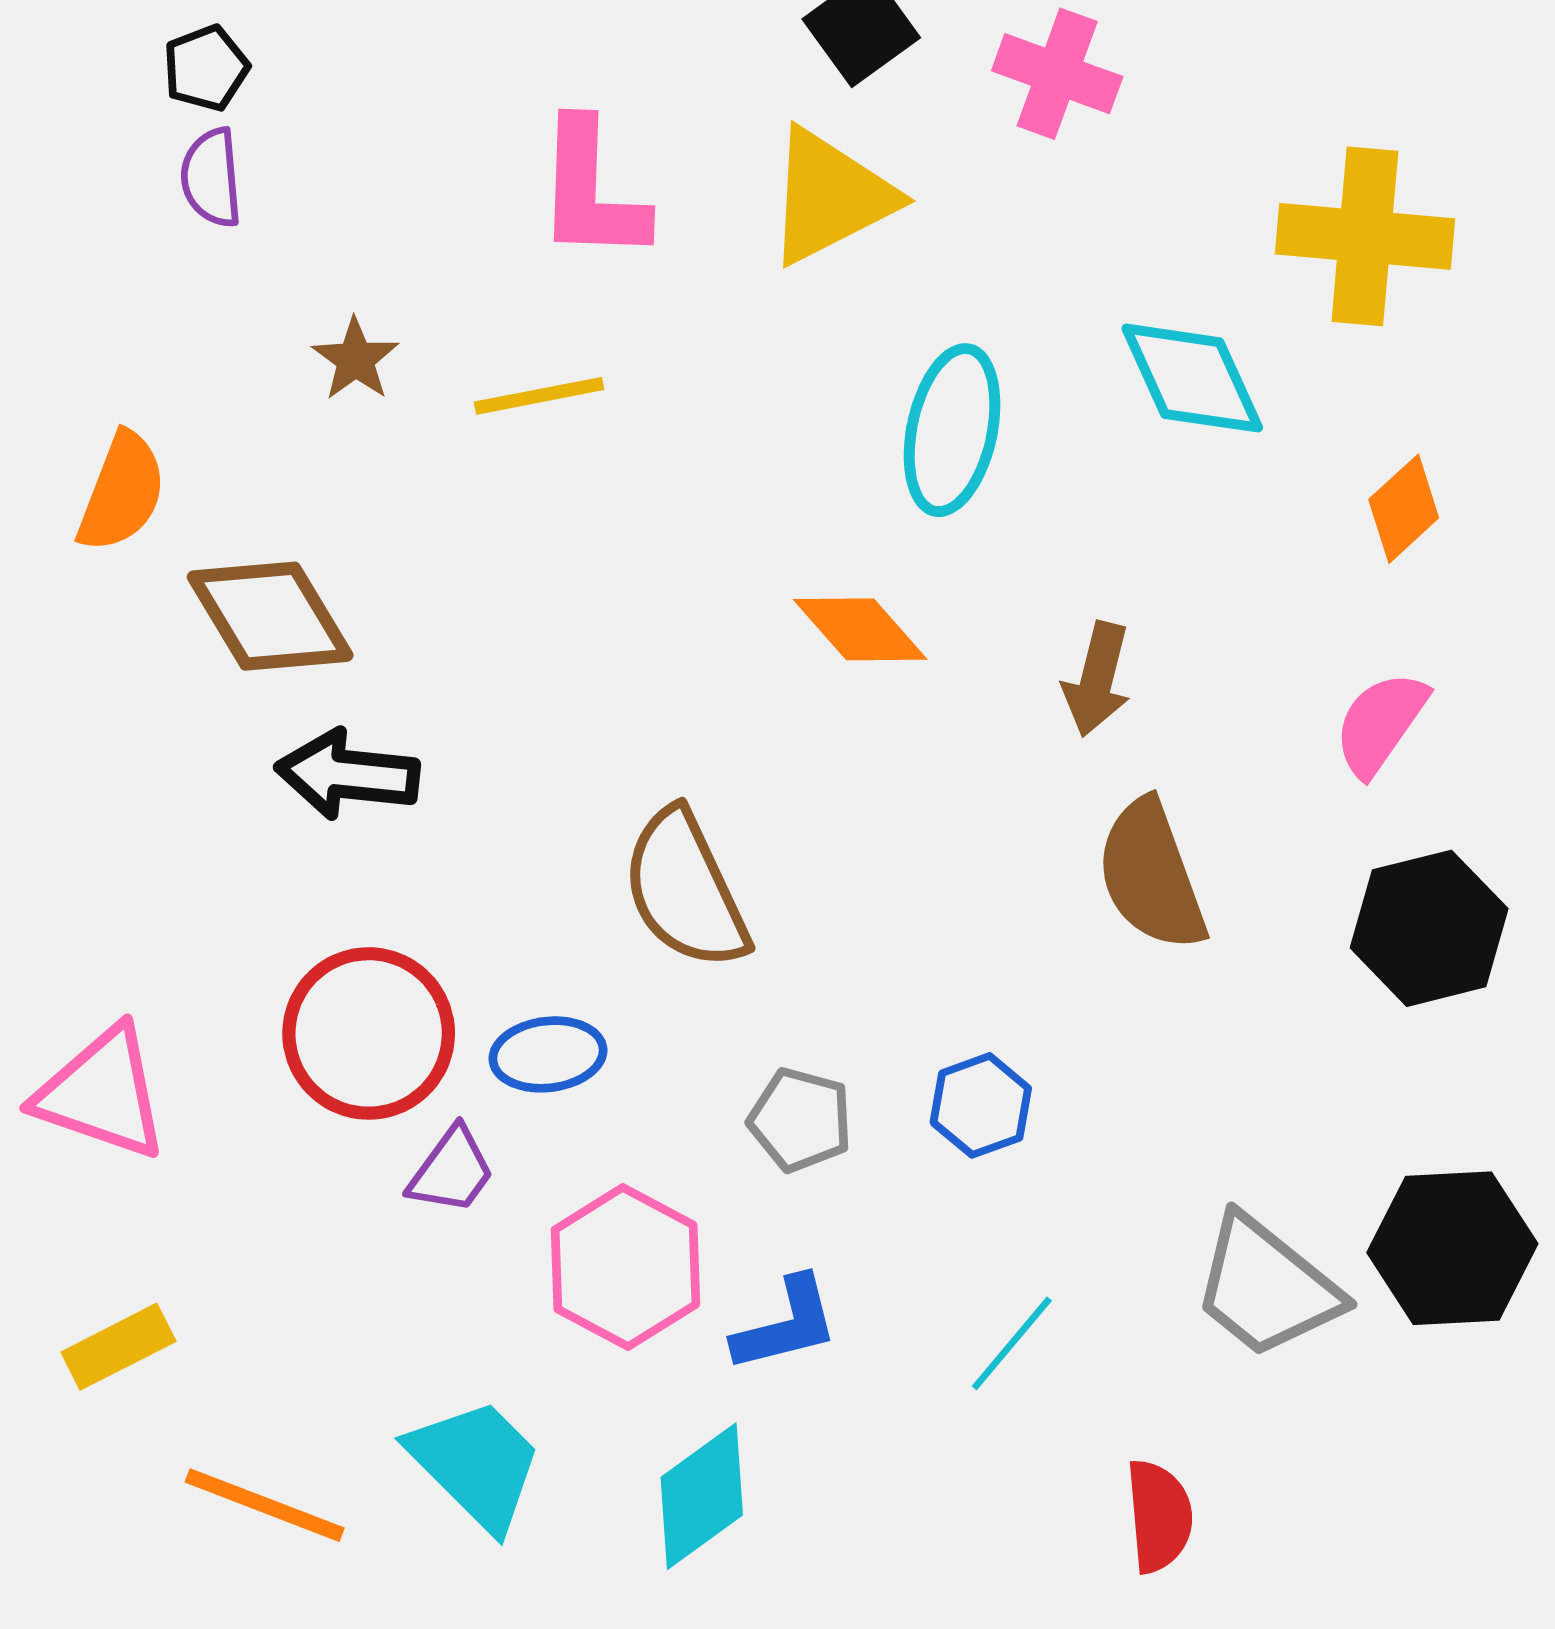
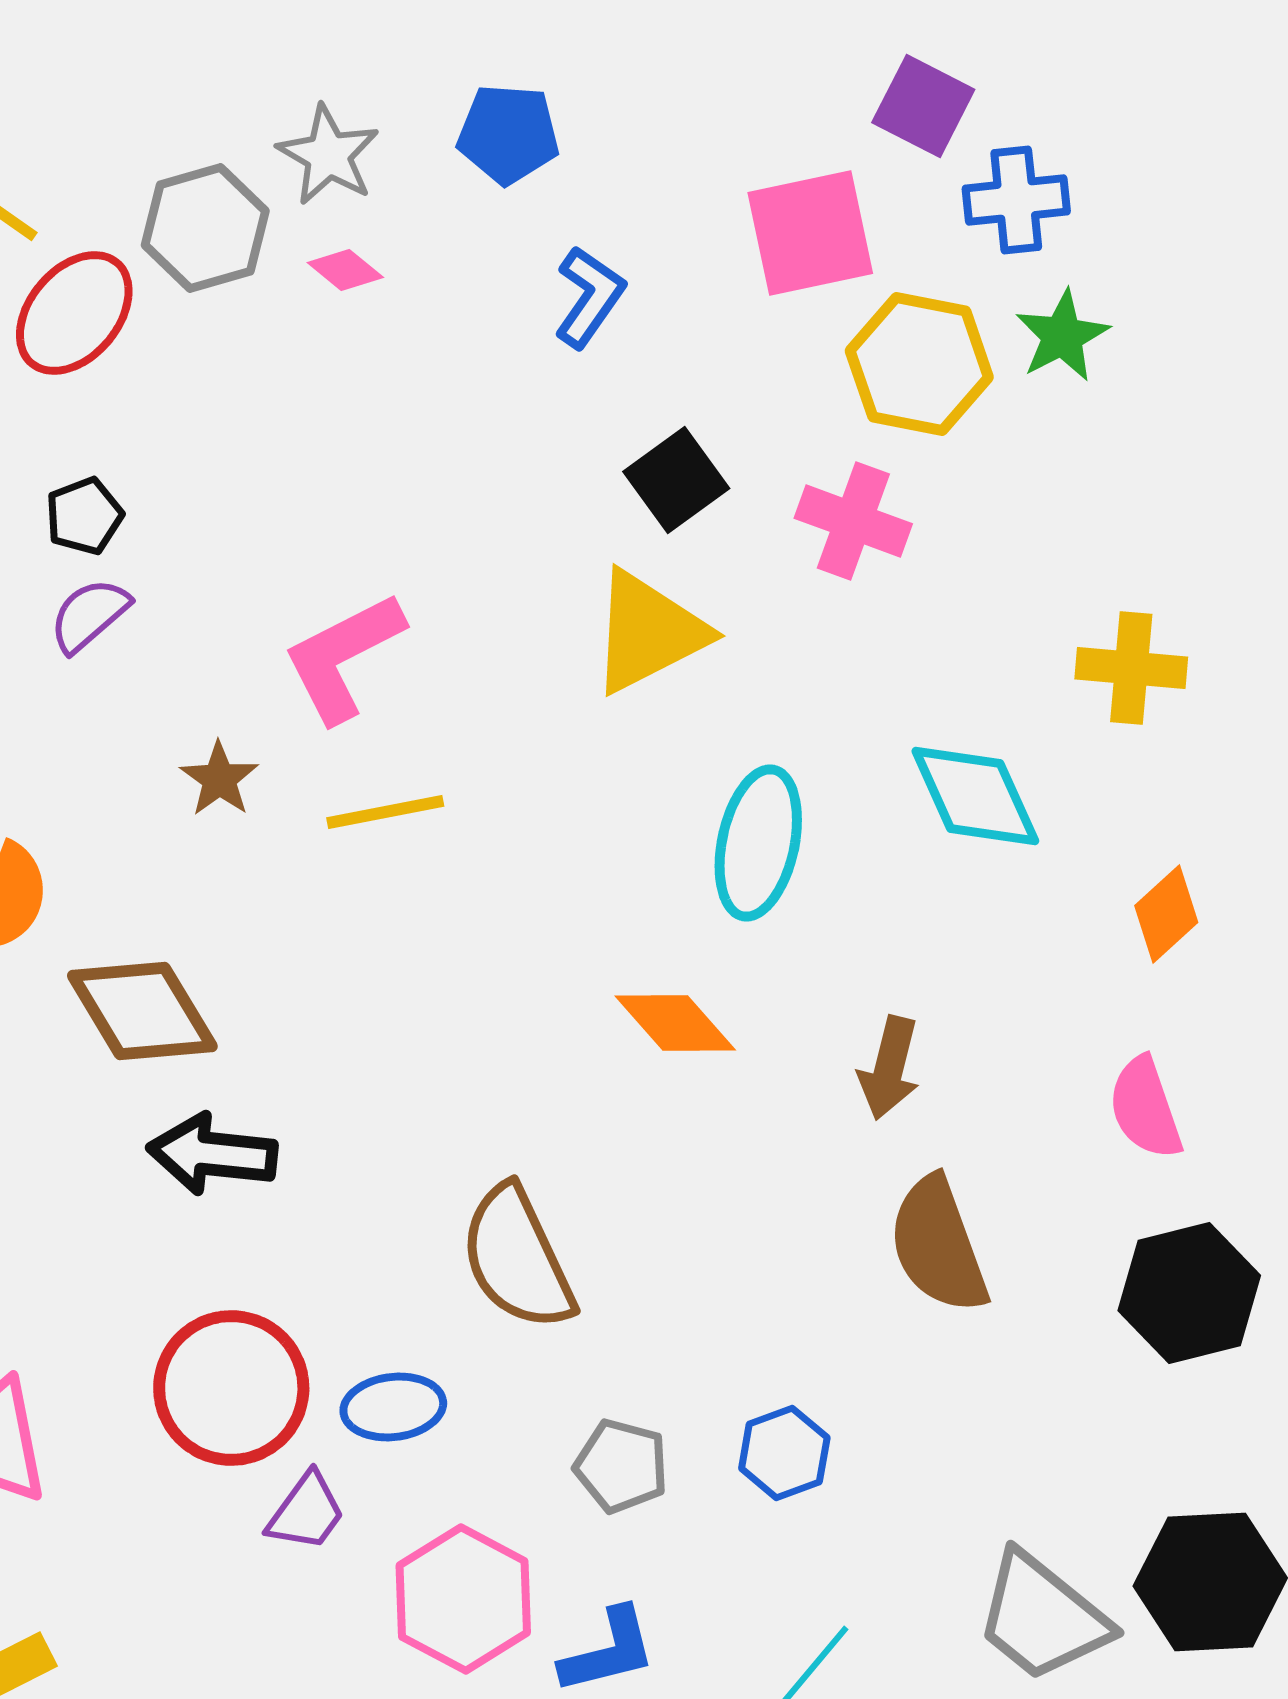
purple semicircle: (211, 178) -> (89, 615), turned 54
pink L-shape: (591, 191) -> (343, 657), moved, turned 61
yellow cross: (1365, 236) -> (1131, 668), size x0.7
pink semicircle: (1380, 723) -> (1145, 1108), turned -54

